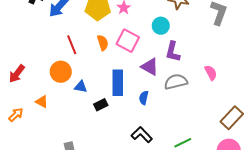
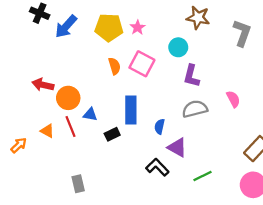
red line: (72, 45) -> (70, 127), moved
purple triangle: (150, 67) -> (177, 147), moved
red arrow: (17, 74) -> (43, 85), moved, turned 66

